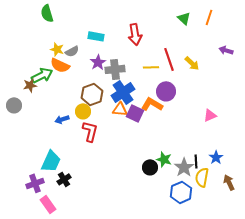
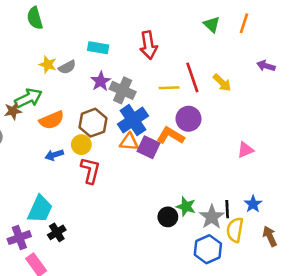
orange semicircle: (60, 65) -> (52, 120), moved, turned -48
gray cross: (115, 69) -> (123, 90), turned 30

